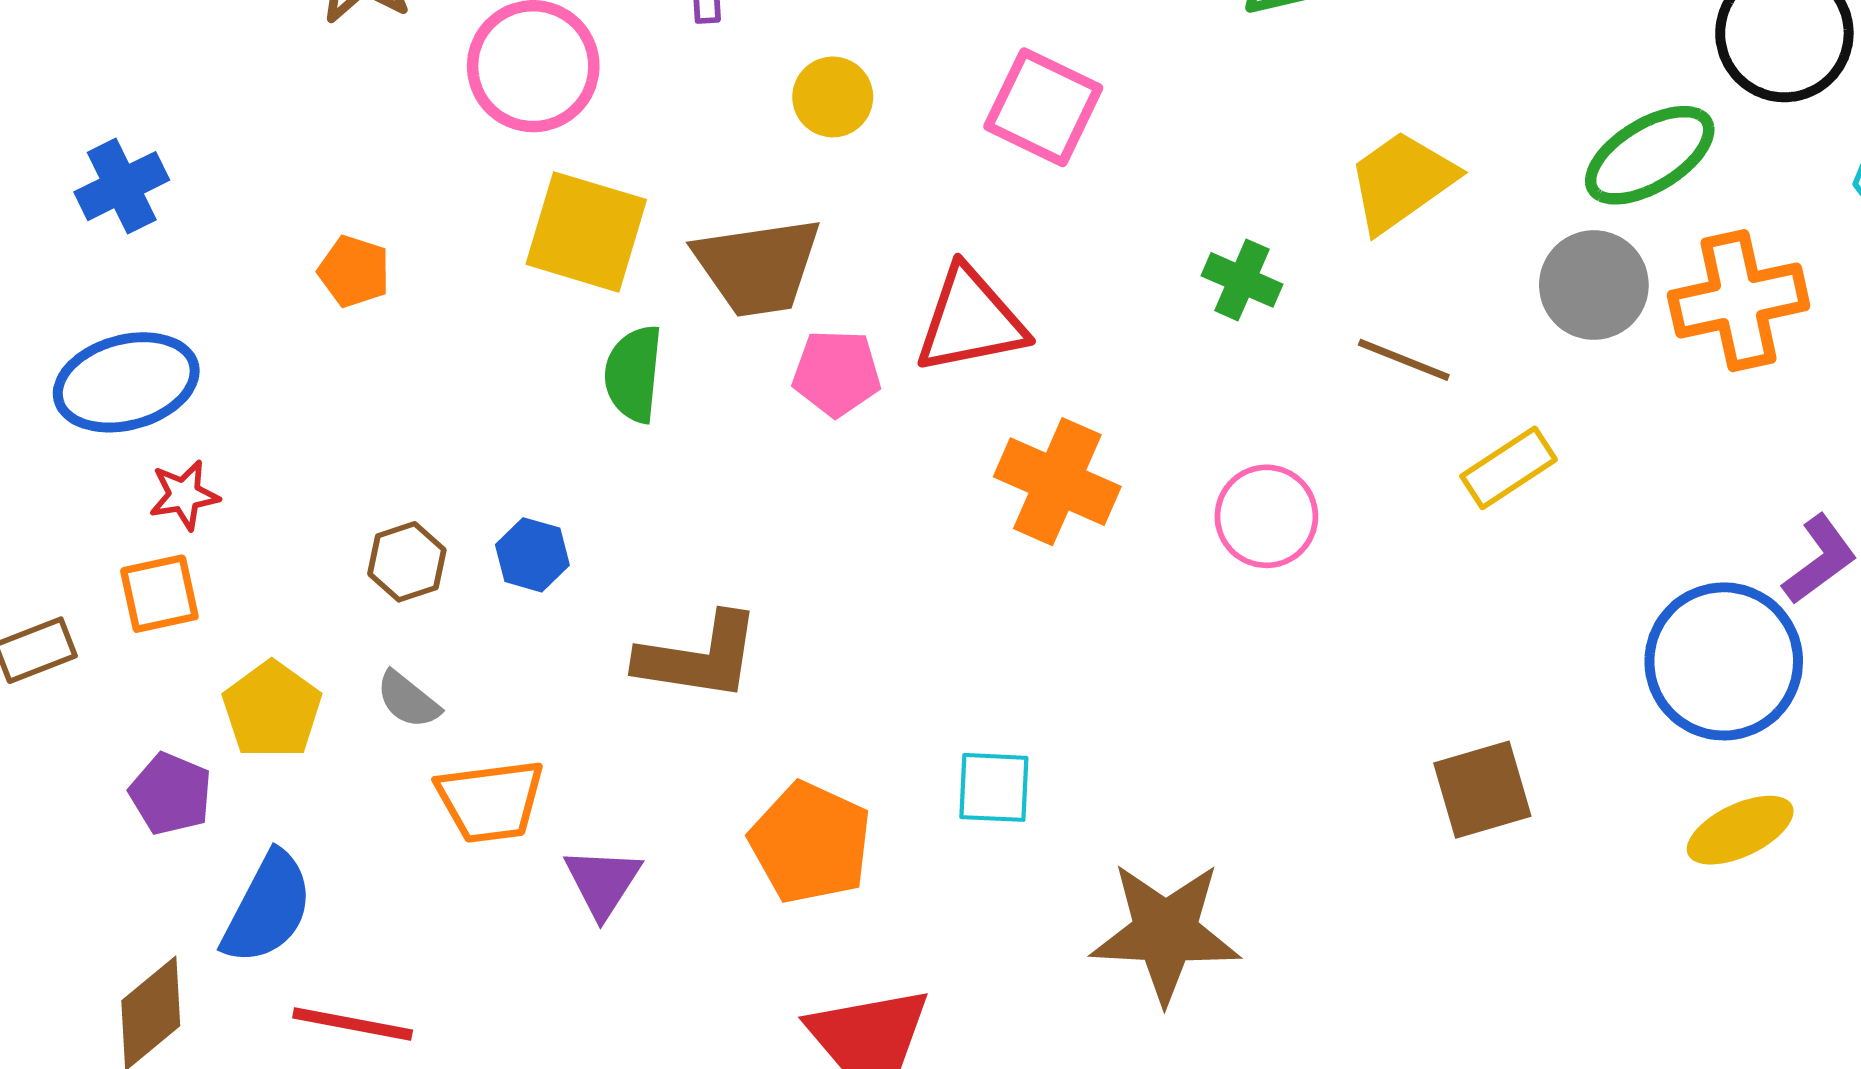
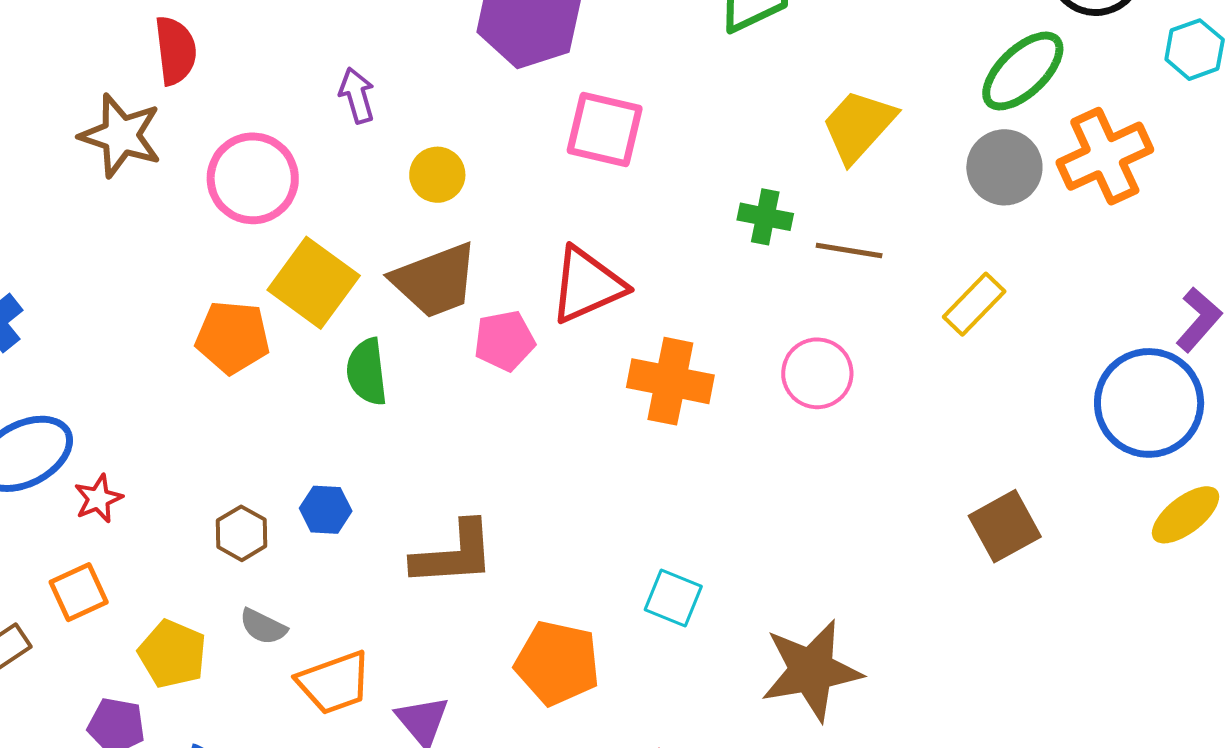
yellow circle: (833, 97) -> (437, 175), moved
yellow square: (586, 232) -> (314, 283), turned 32
orange pentagon: (354, 271) -> (233, 337), moved, size x1.5
brown line: (1404, 360) -> (849, 250), moved
red star: (184, 495) -> (98, 499), moved
cyan square: (994, 787) -> (673, 598), turned 32

